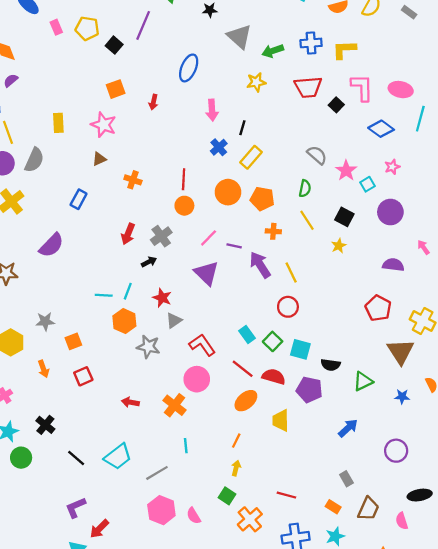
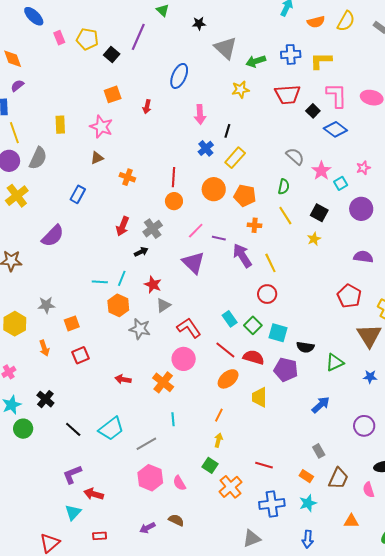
blue diamond: (381, 129) -> (335, 129), moved
red arrow: (99, 529) -> (94, 494), turned 60

